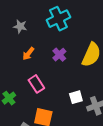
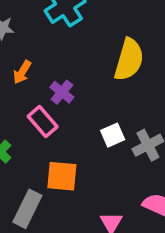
purple cross: (59, 55) -> (62, 92), moved

